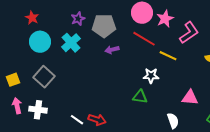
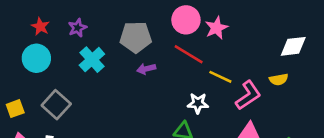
purple star: (78, 19) -> (77, 28), moved
pink L-shape: (189, 33) -> (248, 95), moved
cyan circle: (40, 42) -> (36, 58), moved

